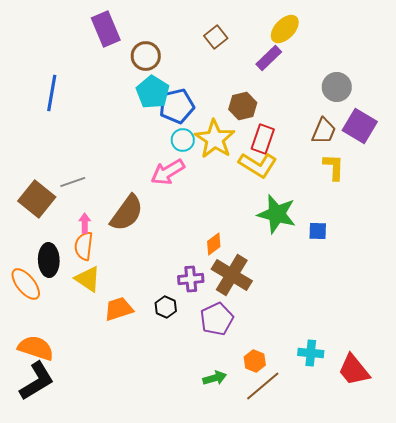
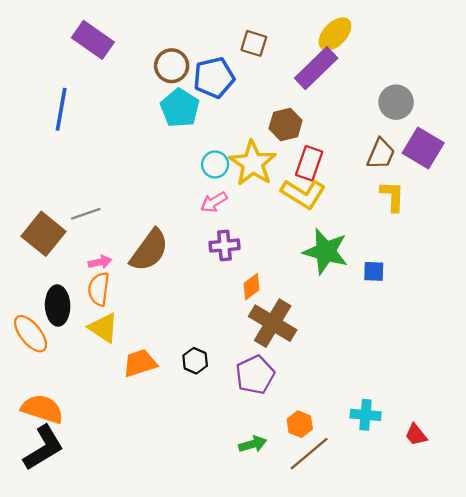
purple rectangle: (106, 29) -> (93, 40), moved, turned -32
brown square: (216, 37) -> (254, 43), turned -35
purple rectangle: (269, 58) -> (316, 68), size x1.4
blue pentagon: (177, 106) -> (214, 77), moved
pink arrow: (168, 172) -> (214, 202), moved, size x0.7
pink arrow: (85, 223) -> (100, 262), turned 78
purple cross: (191, 279) -> (224, 246), moved
red trapezoid: (354, 370) -> (416, 435), size x0.6

